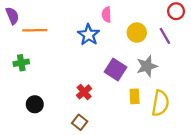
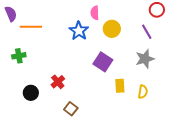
yellow circle: (137, 33) -> (112, 29), moved
gray star: (147, 66) -> (145, 59), moved
red cross: (84, 92) -> (58, 82), moved
yellow semicircle: (160, 103) -> (143, 92), size x0.6

